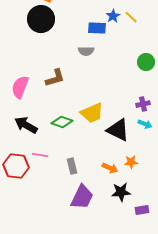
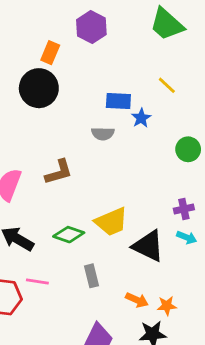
blue star: (113, 16) -> (141, 118), moved
orange star: (131, 162) -> (167, 306), moved
gray rectangle: (72, 166) -> (91, 276), moved

